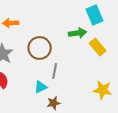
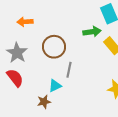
brown star: (54, 103) -> (44, 102), moved

